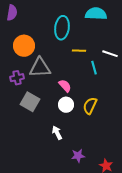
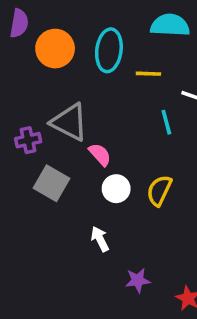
orange circle: (24, 46) -> (55, 49), moved
yellow line: (79, 51) -> (148, 74), moved
gray triangle: (40, 68) -> (69, 122), turned 30
pink semicircle: (65, 86) -> (100, 155), moved

